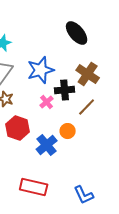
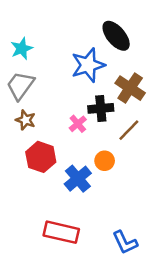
blue star: (41, 70) -> (88, 65), moved

